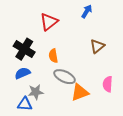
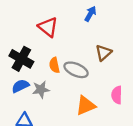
red triangle: (49, 22) -> (48, 27), turned -42
gray ellipse: (65, 77) -> (76, 70), moved
gray star: (36, 92) -> (41, 90), moved

